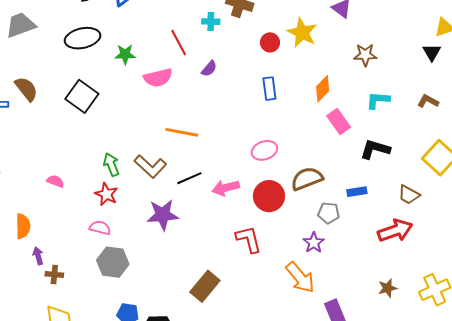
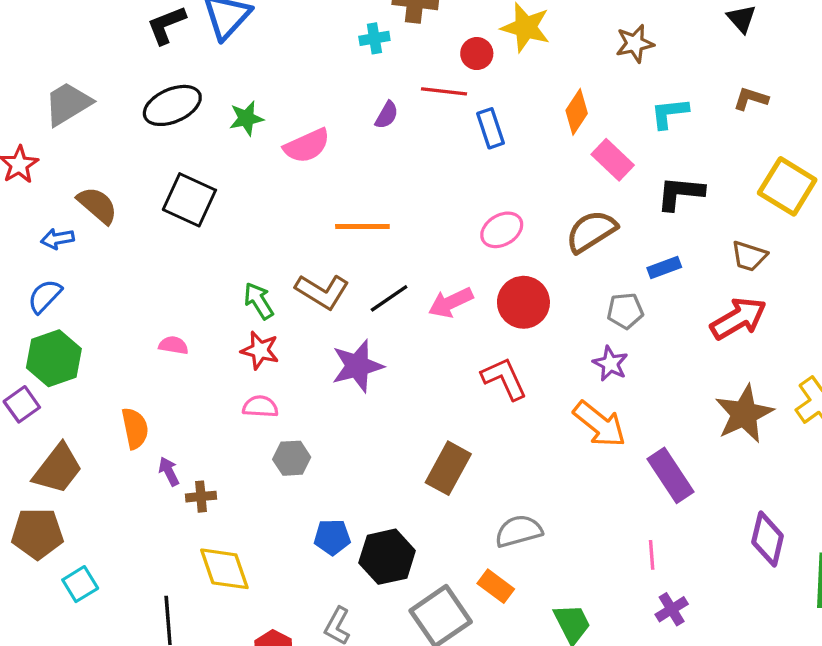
red line: (179, 43) -> (444, 91), moved, turned -44
brown semicircle: (307, 179) -> (591, 231), moved
gray hexagon: (113, 262) -> (292, 458), size x0.7
brown star: (388, 288) -> (744, 414), size x1.8

